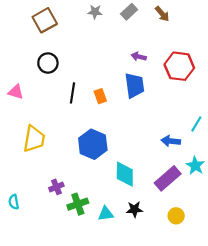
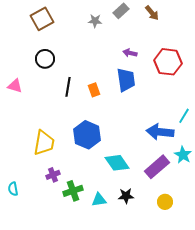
gray star: (95, 12) -> (95, 21), moved
yellow trapezoid: (34, 139) -> (44, 143), moved
blue arrow: (171, 141) -> (160, 132), size x1.5
cyan diamond: (125, 174) -> (117, 163), turned -35

